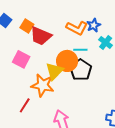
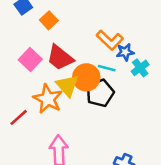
blue star: (94, 25) -> (125, 52), moved
red trapezoid: (41, 36) -> (60, 58), moved
yellow triangle: (55, 71) -> (67, 86), turned -42

